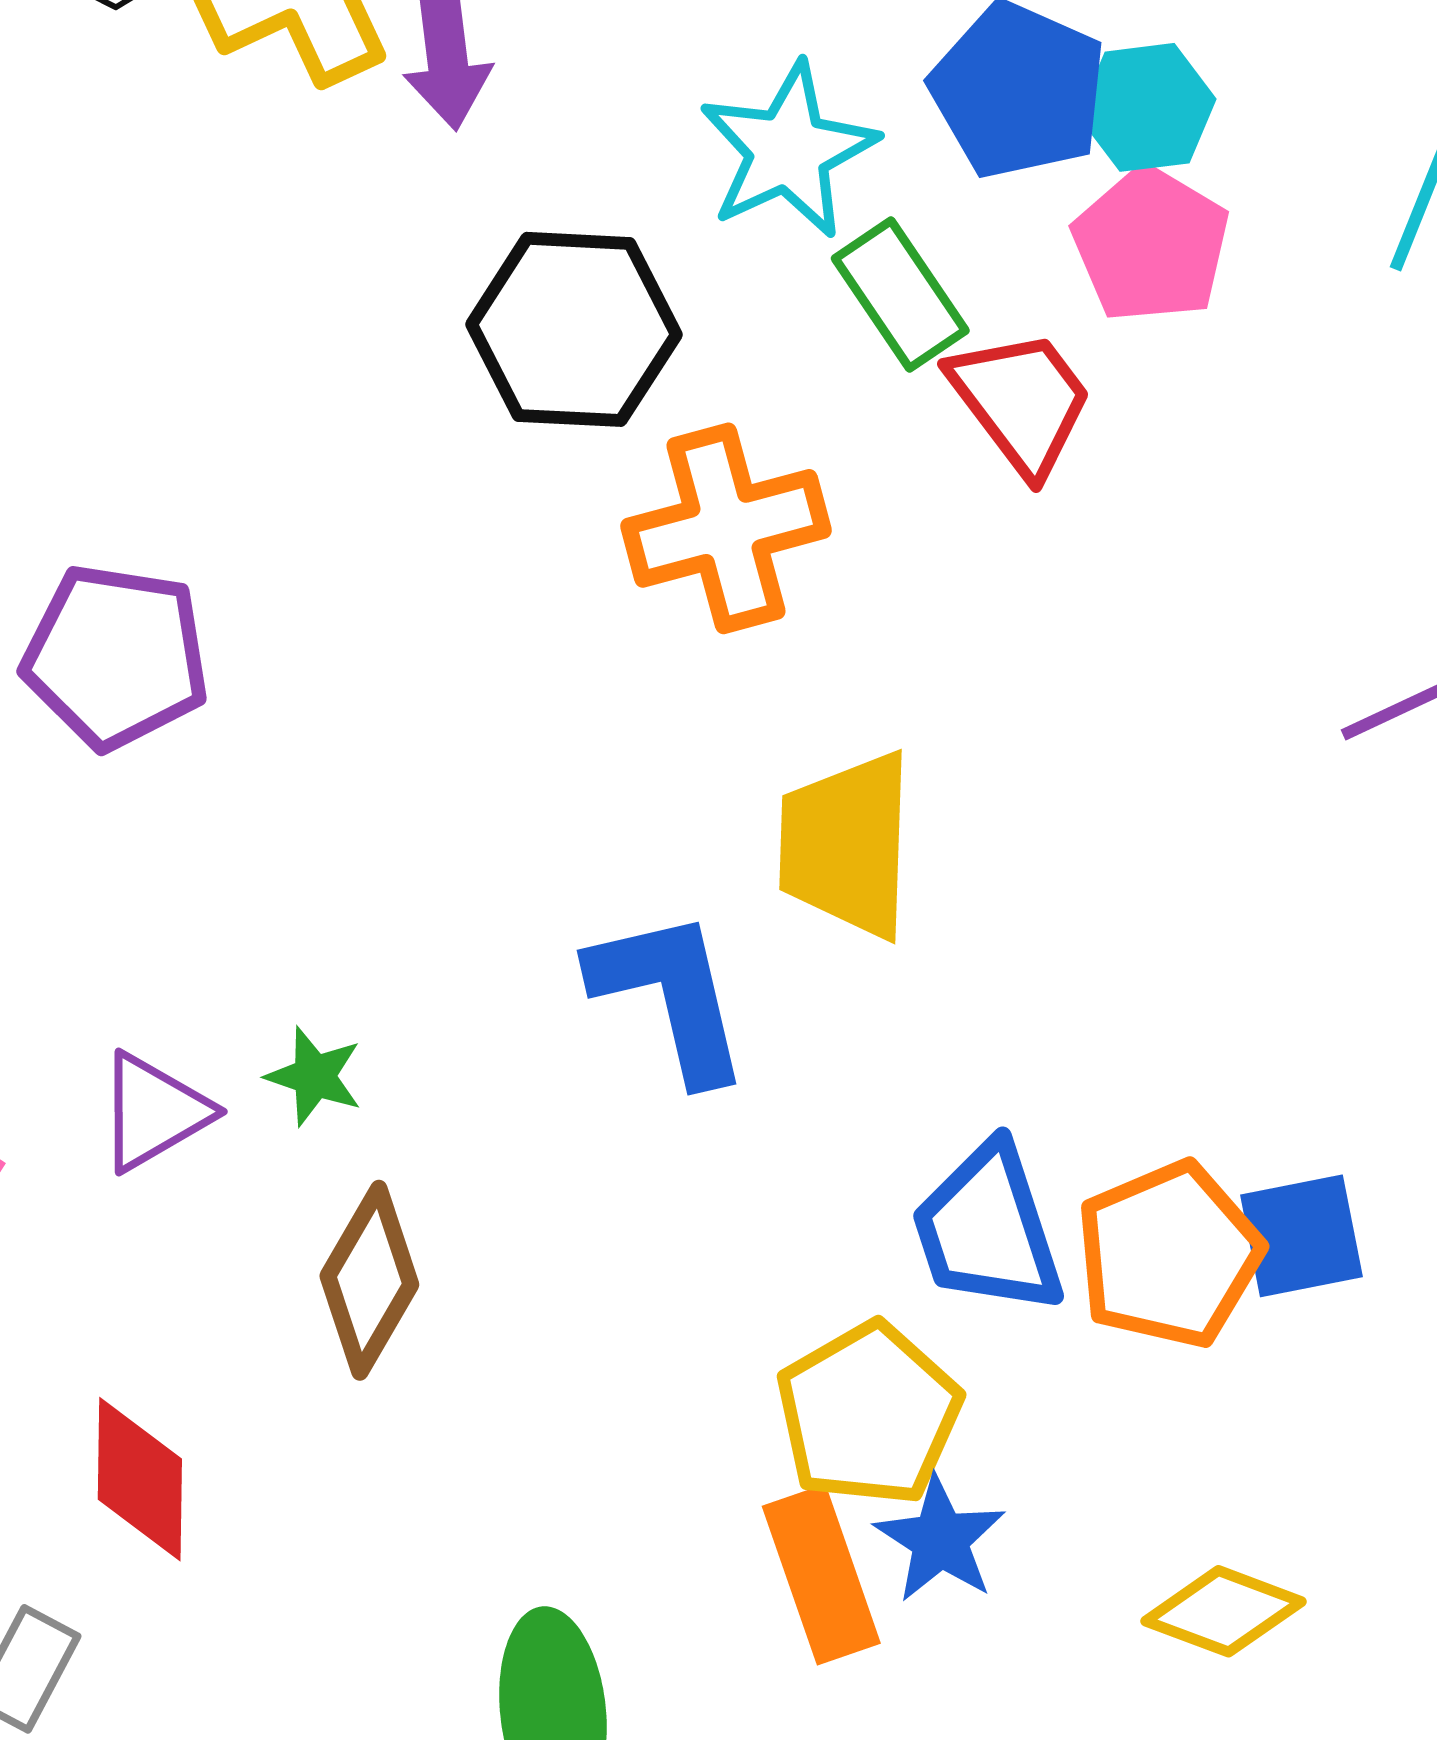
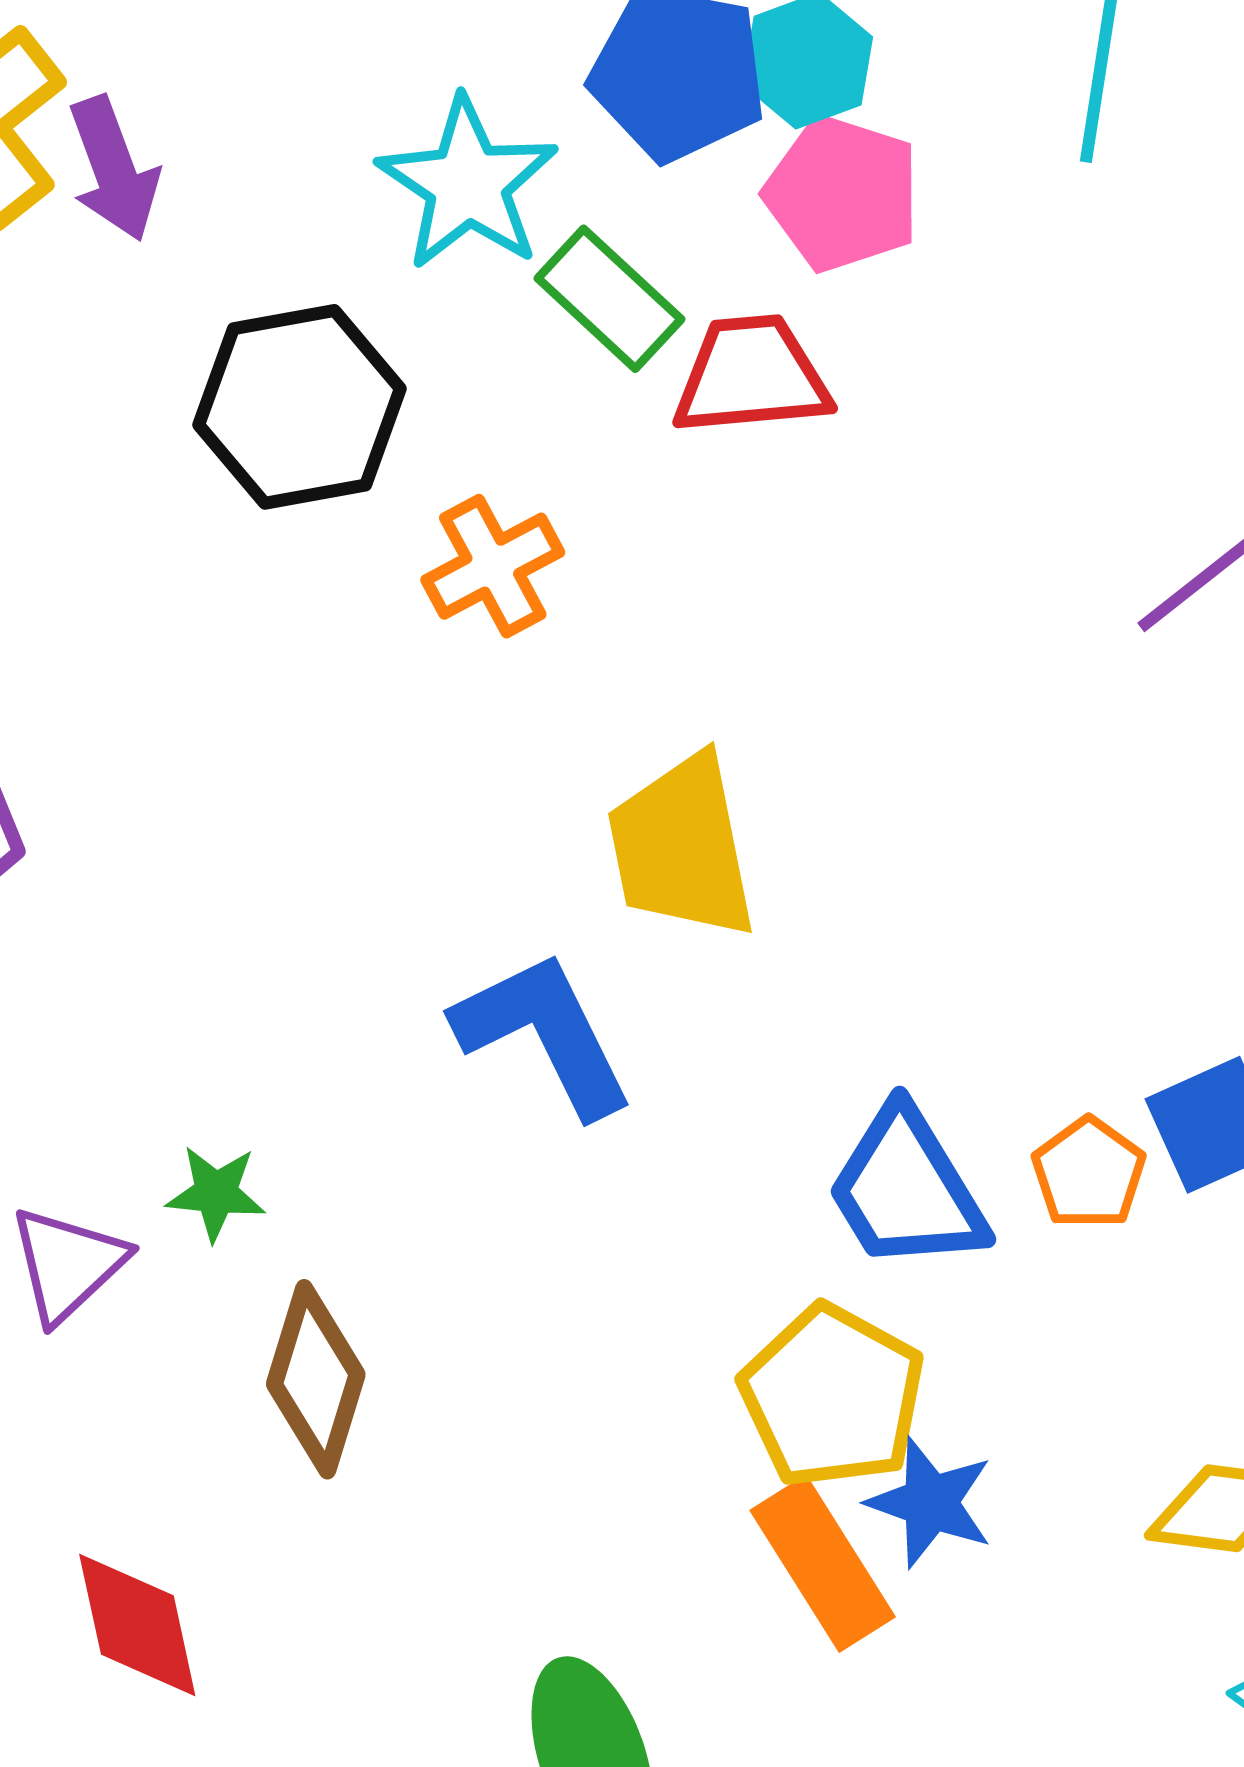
red trapezoid: (1021, 402) -> (751, 376), turned -45
orange cross: (726, 528) -> (493, 566), size x0.7
orange pentagon: (1169, 1255) -> (1089, 1173), size x0.6

